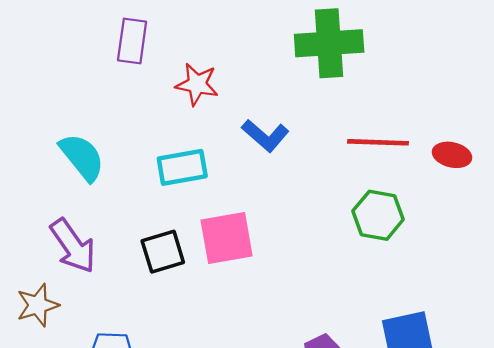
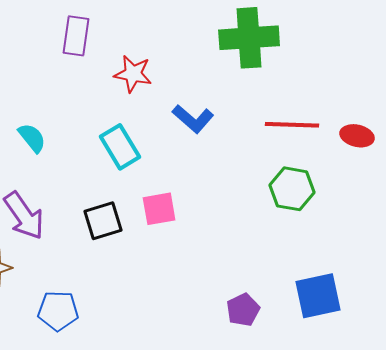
cyan semicircle: (82, 157) -> (32, 138), size x0.7
cyan rectangle: (182, 167) -> (120, 147), turned 69
pink square: (227, 238) -> (159, 209), size x0.7

